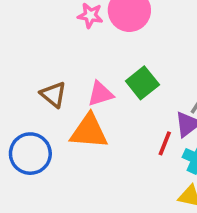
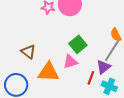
pink triangle: (100, 94) -> (70, 62), moved

